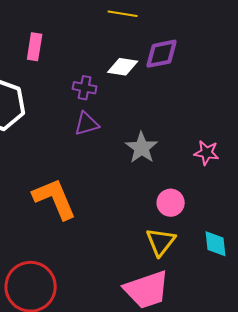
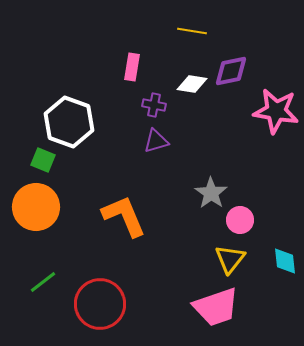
pink rectangle: (35, 47) -> (132, 67), moved
gray star: (142, 148) -> (211, 193), moved
pink star: (207, 153) -> (276, 111), moved, size x1.8

